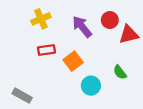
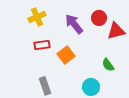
cyan circle: (91, 86) -> (91, 87), moved
gray rectangle: (22, 96) -> (45, 86), moved, turned 42

